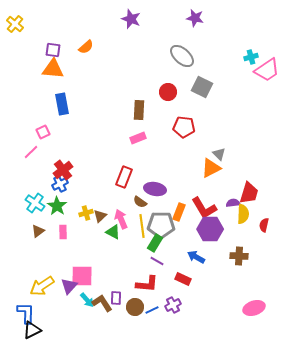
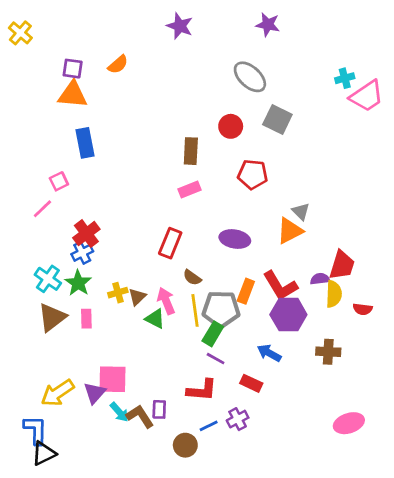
purple ellipse: (155, 189) -> (235, 239), moved
red semicircle: (264, 225) -> (363, 309), turned -96
brown triangle: (38, 231) -> (52, 317), size x1.6
brown circle: (135, 307) -> (185, 445), moved

